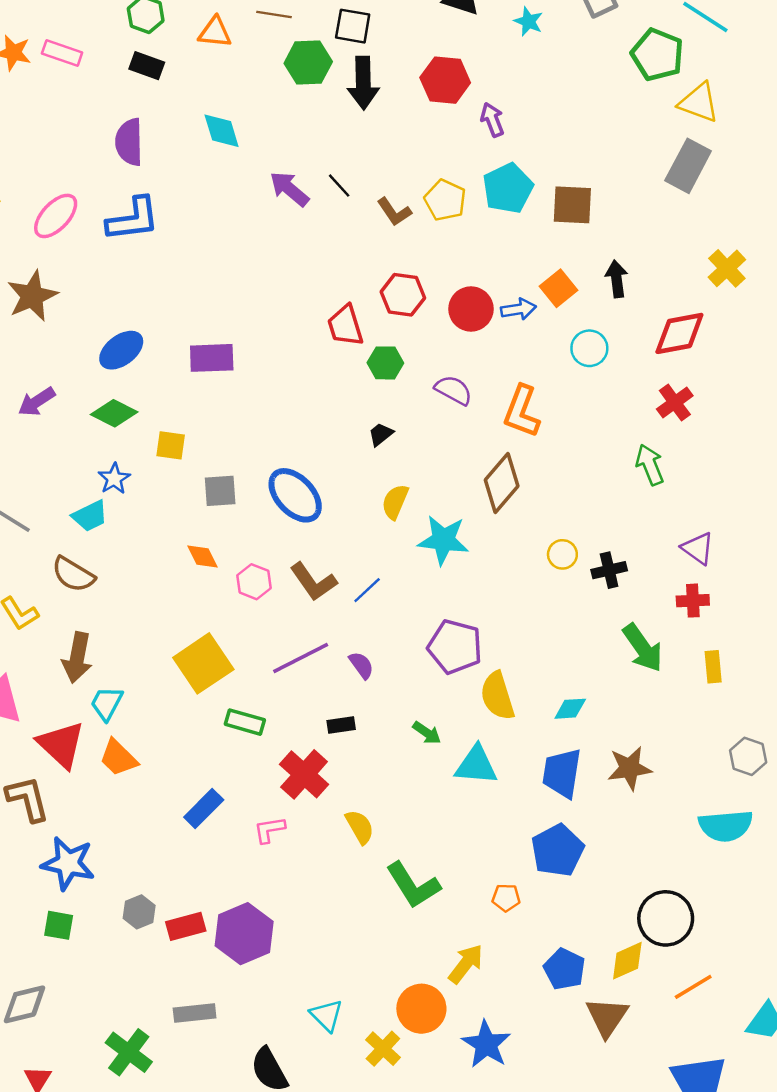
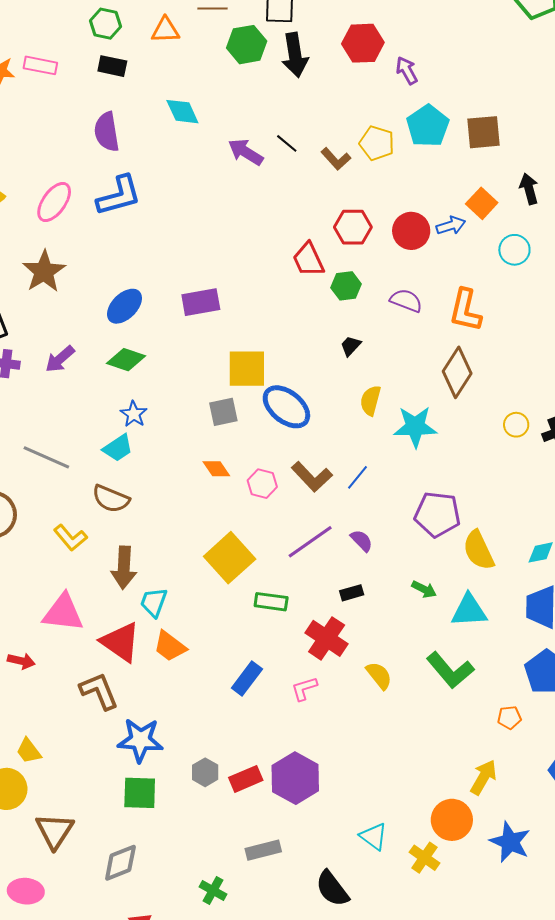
yellow square: (171, 445) -> (247, 369), moved, size x1.6
green L-shape: (413, 885) -> (450, 670), moved
green square: (59, 925) -> (140, 793), size x1.4
green cross: (129, 1052) -> (213, 891), size x0.7

